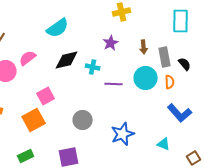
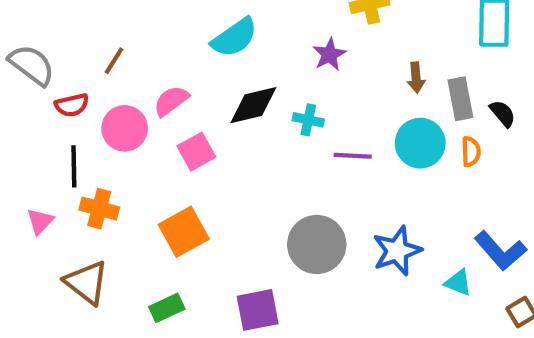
purple star: (111, 43) -> (329, 54), moved
pink square: (46, 96) -> (196, 152), moved
blue L-shape: (180, 113) -> (500, 251), moved
gray circle: (83, 120) -> (317, 244), moved, size x1.4
blue star: (123, 134) -> (397, 251), moved

